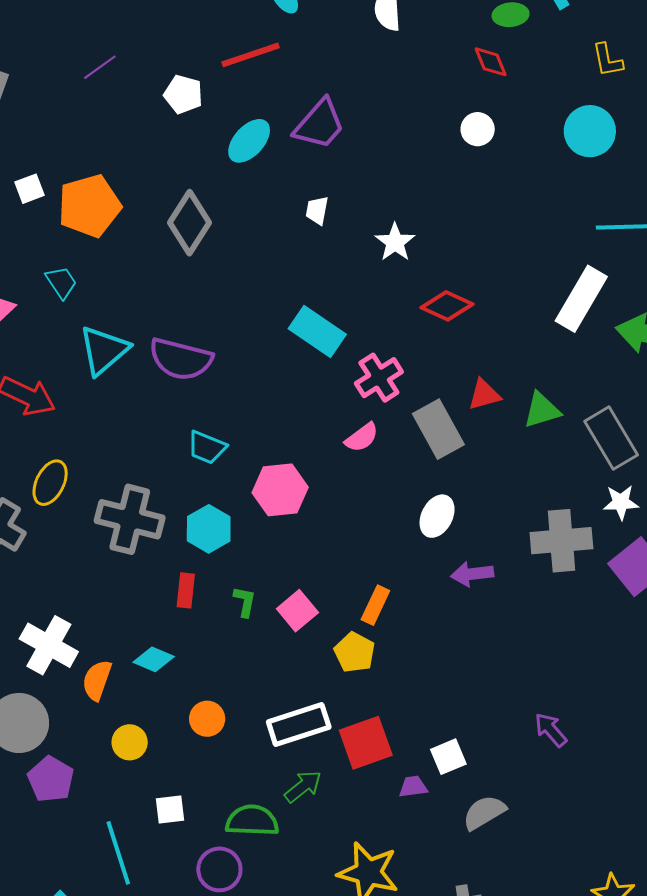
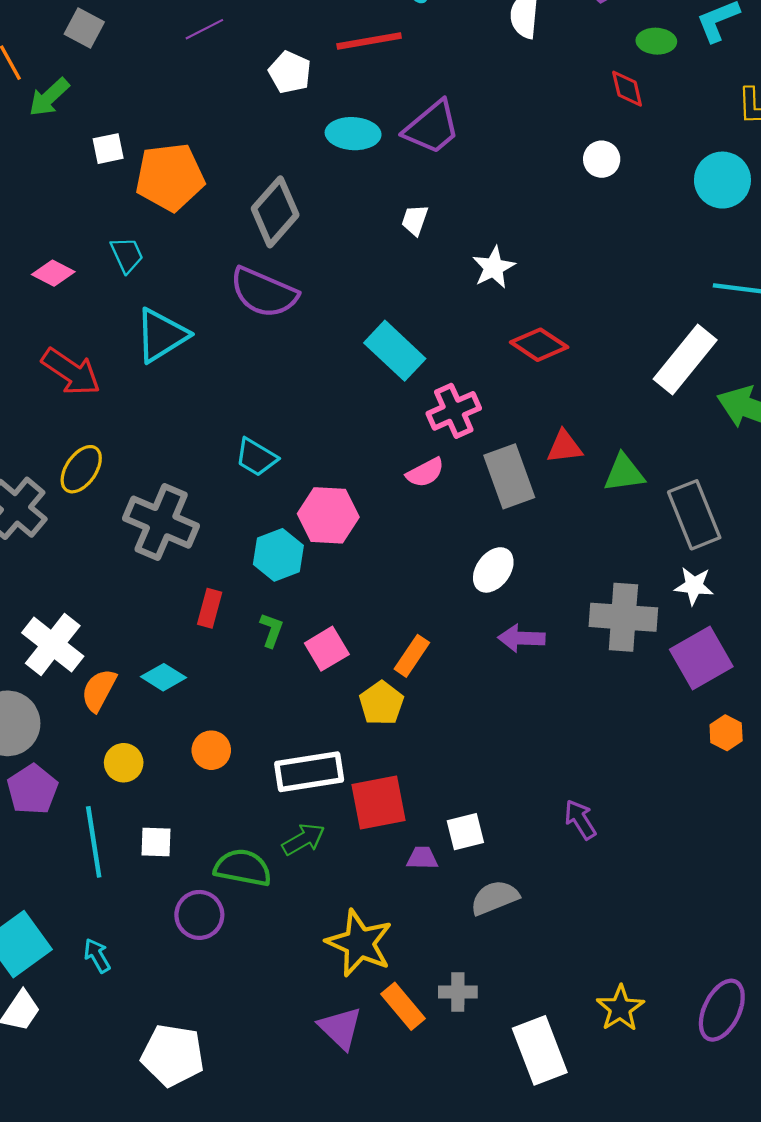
cyan ellipse: (249, 141) -> (353, 134), turned 42
purple semicircle: (181, 359) -> (264, 292), moved
cyan hexagon: (209, 529) -> (278, 555), moved
cyan line: (118, 853) -> (94, 842), moved

